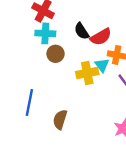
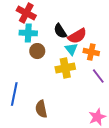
cyan triangle: (102, 65) -> (71, 49), moved
brown semicircle: (60, 119) -> (41, 109), turned -30

